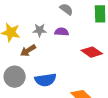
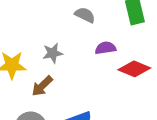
purple semicircle: (62, 32) -> (105, 48), moved

